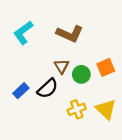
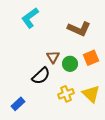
cyan L-shape: (23, 33) -> (30, 18), moved
brown L-shape: (70, 34) -> (79, 29), moved
blue rectangle: (21, 91) -> (18, 104), moved

